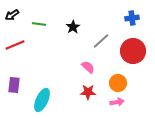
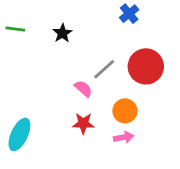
blue cross: (132, 18) -> (129, 14), moved, turned -32
gray line: (101, 41) -> (104, 69), moved

